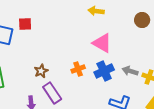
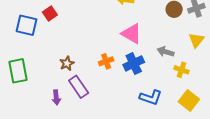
red square: (25, 24) -> (50, 14), turned -32
gray arrow: (130, 71) -> (166, 52), moved

